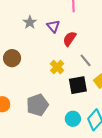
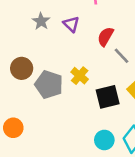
red semicircle: (69, 39) -> (105, 37), moved
gray line: (86, 60) -> (122, 56), moved
gray pentagon: (37, 105) -> (49, 85), moved, turned -30

